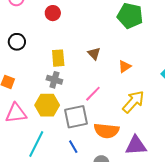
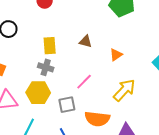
brown triangle: (94, 54) -> (85, 41), turned -32
gray square: (76, 117) -> (67, 105), size x0.7

